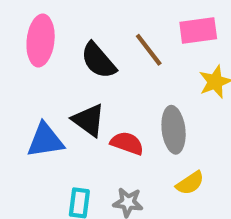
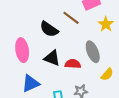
pink ellipse: (41, 40) -> (22, 50), moved
blue triangle: (45, 140) -> (31, 83), moved

